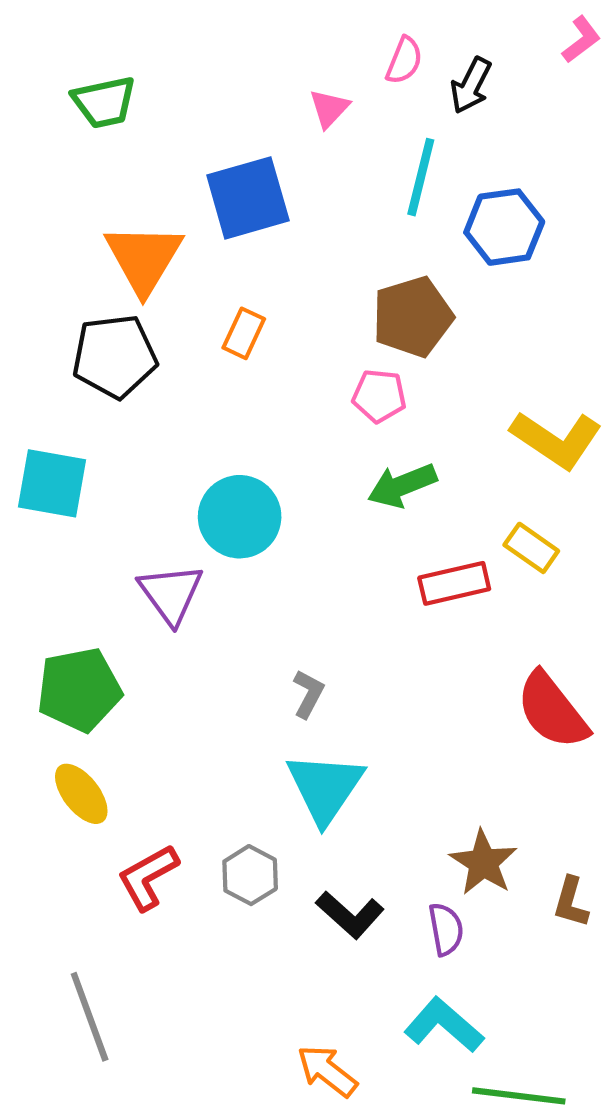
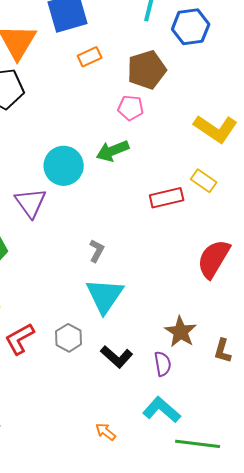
orange rectangle: (244, 333) -> (90, 57), moved, turned 40
green arrow: (402, 485) -> (113, 151), moved
red semicircle: (552, 710) -> (214, 259), turned 69
orange arrow: (327, 1071) -> (106, 432), size x0.7

